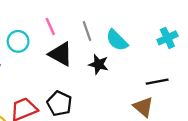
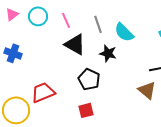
cyan circle: (18, 41) -> (38, 16), moved
black pentagon: (59, 103) -> (89, 79), moved

